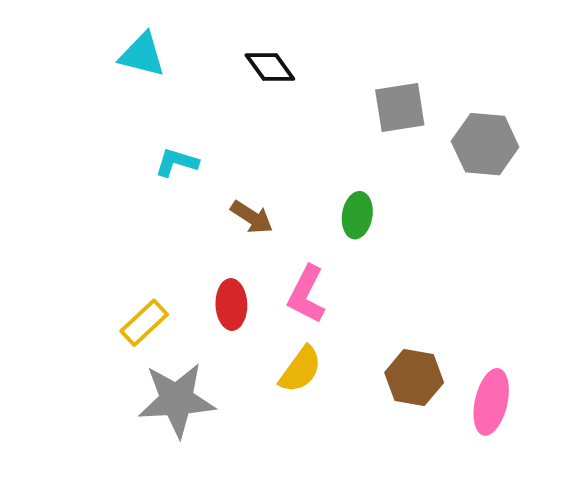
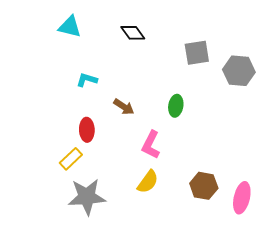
red ellipse: (231, 304) -> (87, 130), moved

